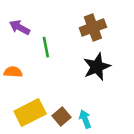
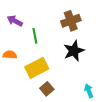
yellow rectangle: (30, 113) -> (37, 68), moved
cyan arrow: (85, 119) -> (89, 91), moved

